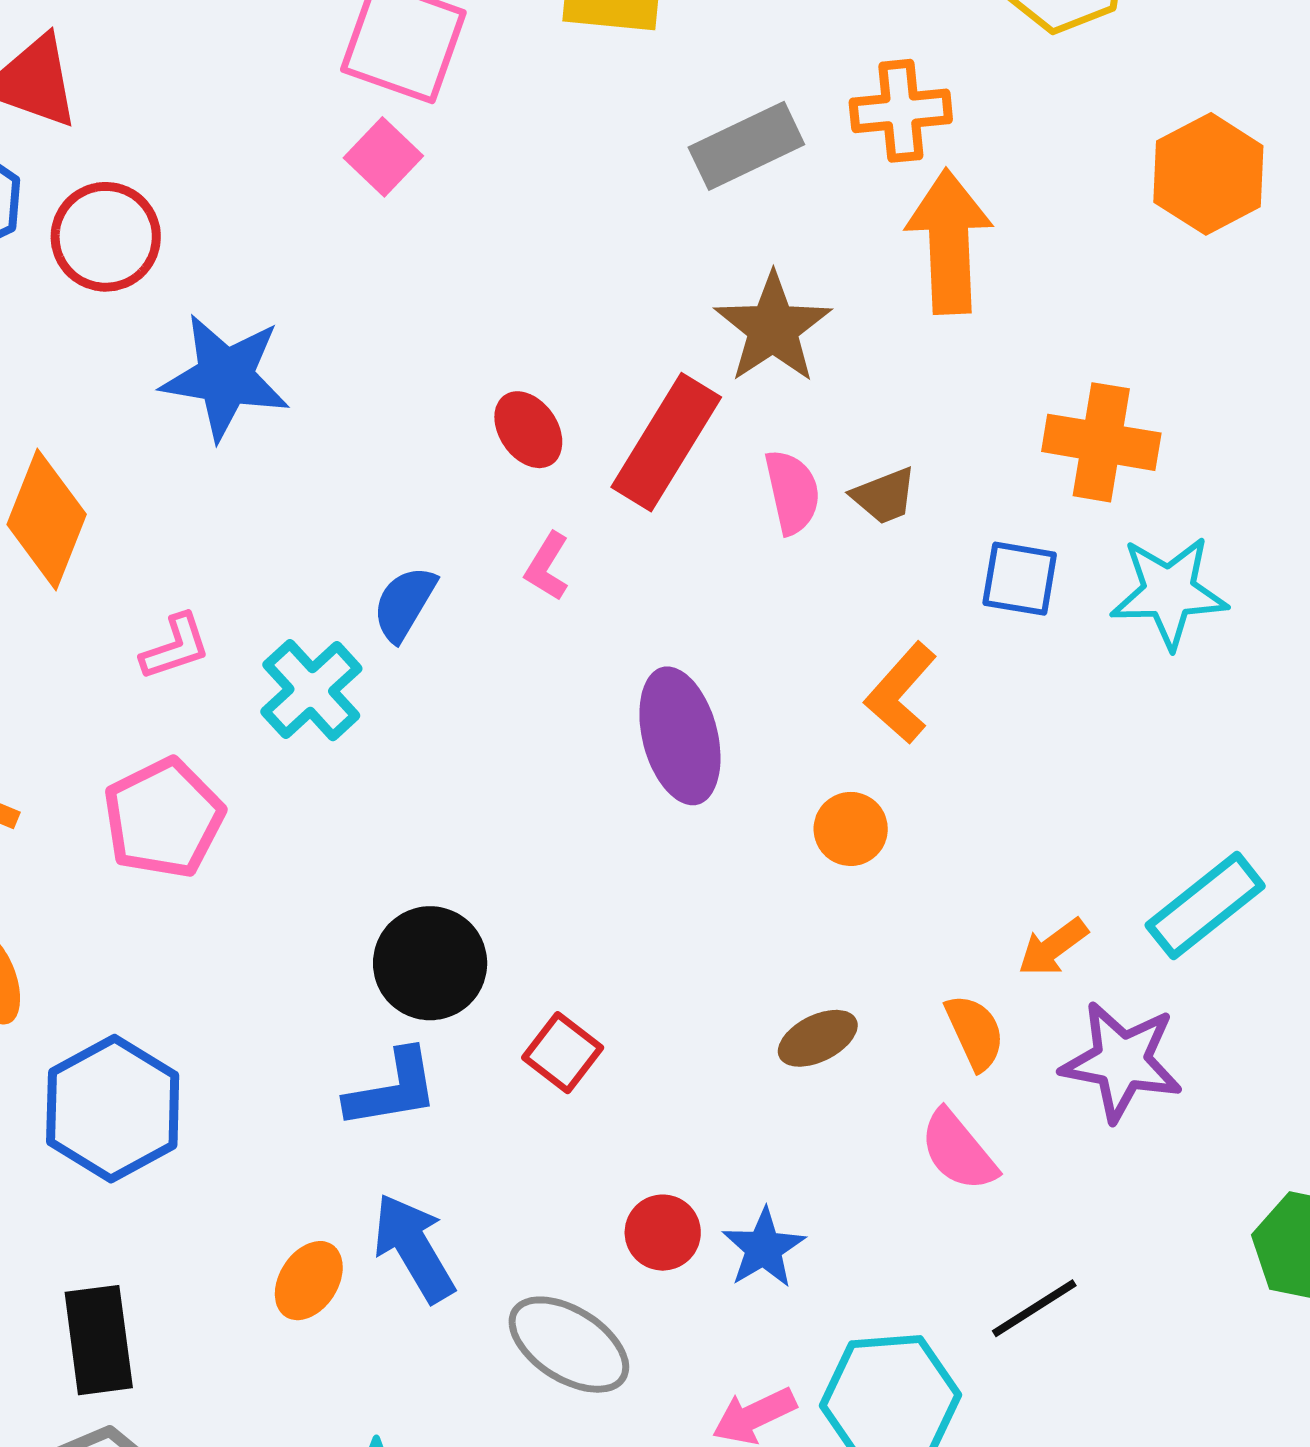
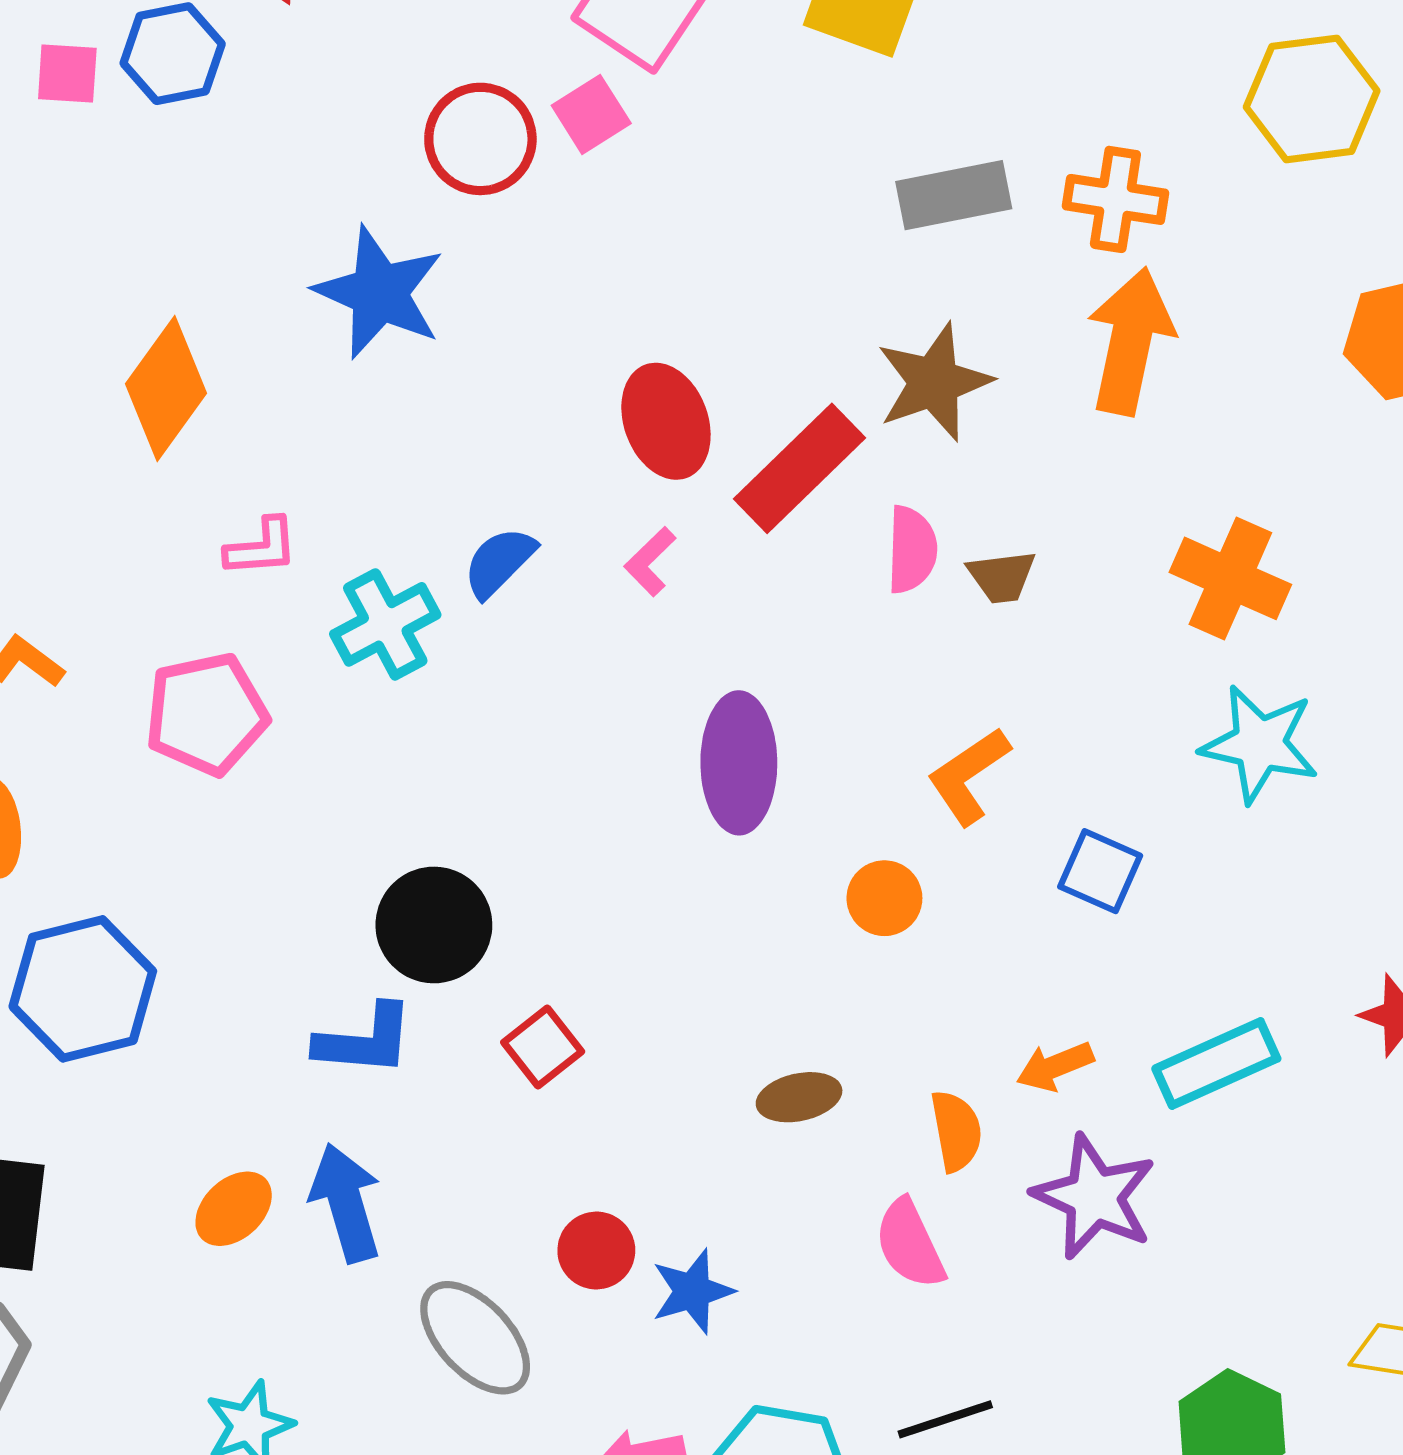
red circle: (106, 237) -> (480, 139), moved
red ellipse: (528, 430) -> (666, 421), size x1.4
blue square: (1020, 579) -> (1100, 871), moved

